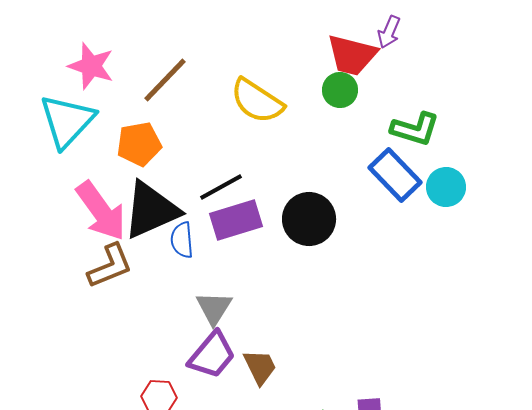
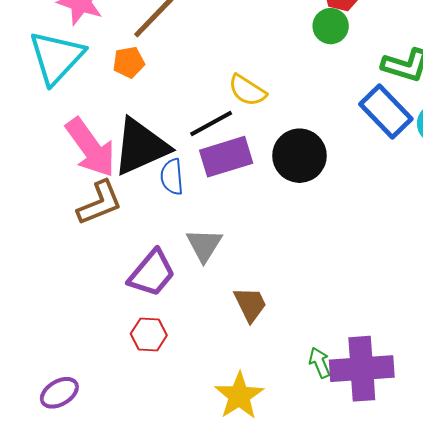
yellow semicircle: (257, 101) -> (247, 90), moved, size x0.7
orange pentagon: (139, 144) -> (129, 62), moved, size x0.7
purple trapezoid: (212, 355) -> (152, 273), moved

